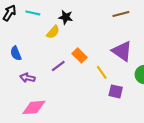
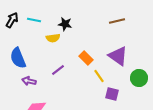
yellow semicircle: (53, 32) -> (53, 38), turned 40
blue semicircle: (16, 53) -> (18, 58), size x1.5
orange rectangle: (80, 55) -> (86, 58), moved

